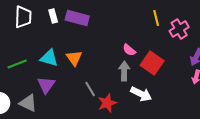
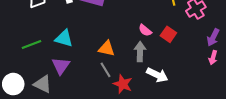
orange triangle: (74, 58) -> (107, 49), moved, turned -42
red square: (152, 63) -> (168, 34), moved, size x0.7
red star: (107, 103) -> (123, 84), turned -30

